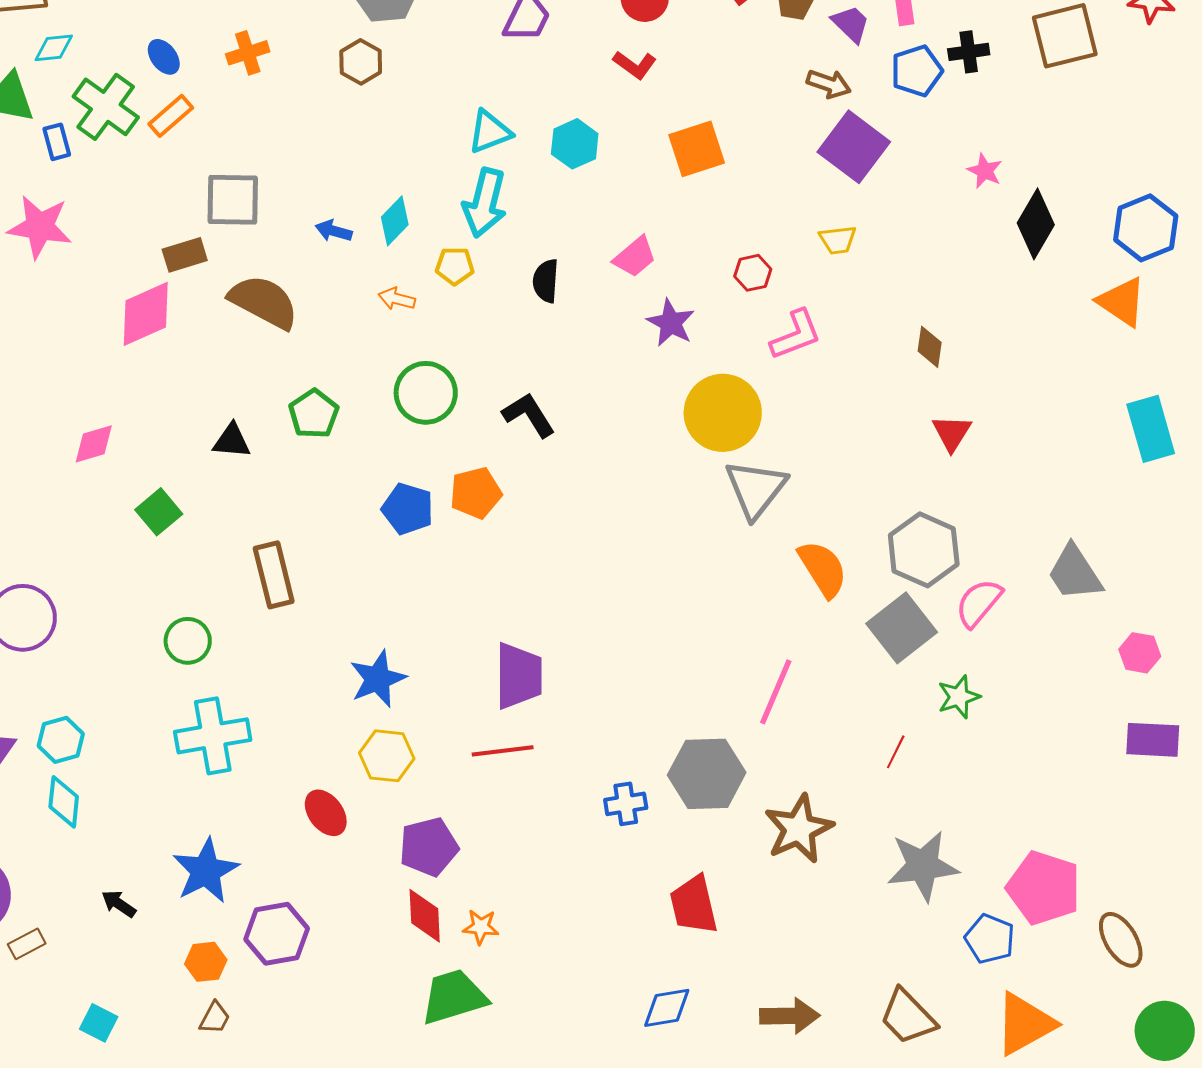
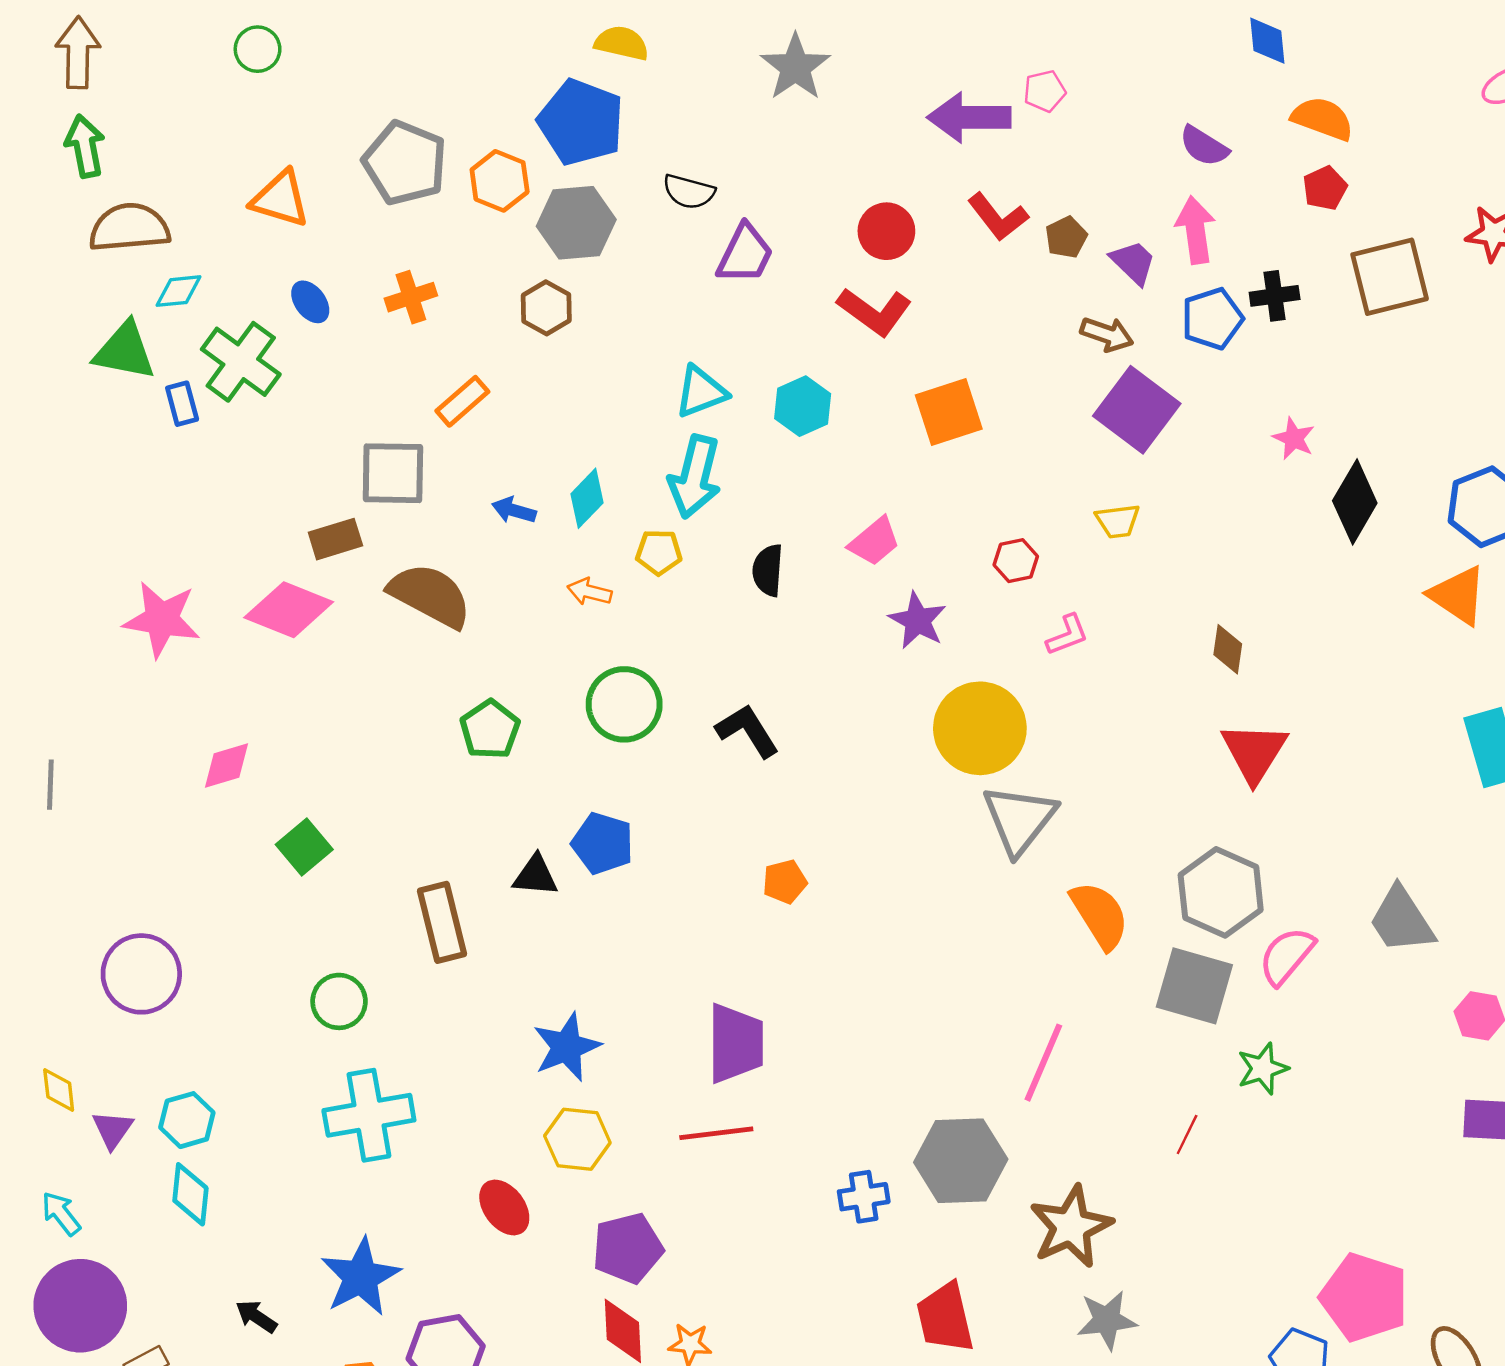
red L-shape: (635, 65) -> (874, 311), size x1.4
orange rectangle: (171, 116) -> (462, 401), moved
pink star: (40, 227) -> (162, 619), moved
pink diamond: (146, 314) -> (289, 610), turned 46
pink L-shape: (796, 335) -> (1067, 635), size x0.7
red triangle: (952, 433) -> (1254, 752), size x1.4
black triangle: (232, 441) -> (535, 876), moved
orange pentagon: (476, 493) -> (785, 882), moved, size x0.7
gray square: (902, 628) -> (1194, 986), turned -36
gray star: (923, 866) -> (1107, 1320), moved, size x0.7

